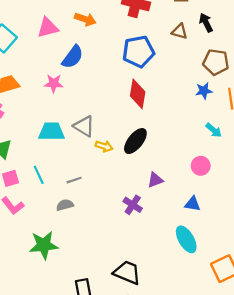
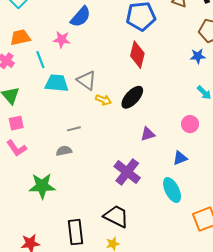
cyan line: (39, 175) -> (40, 60), moved
blue triangle: (193, 204) -> (180, 158), turned -35
purple cross: (133, 205) -> (127, 172), moved, size x1.5

